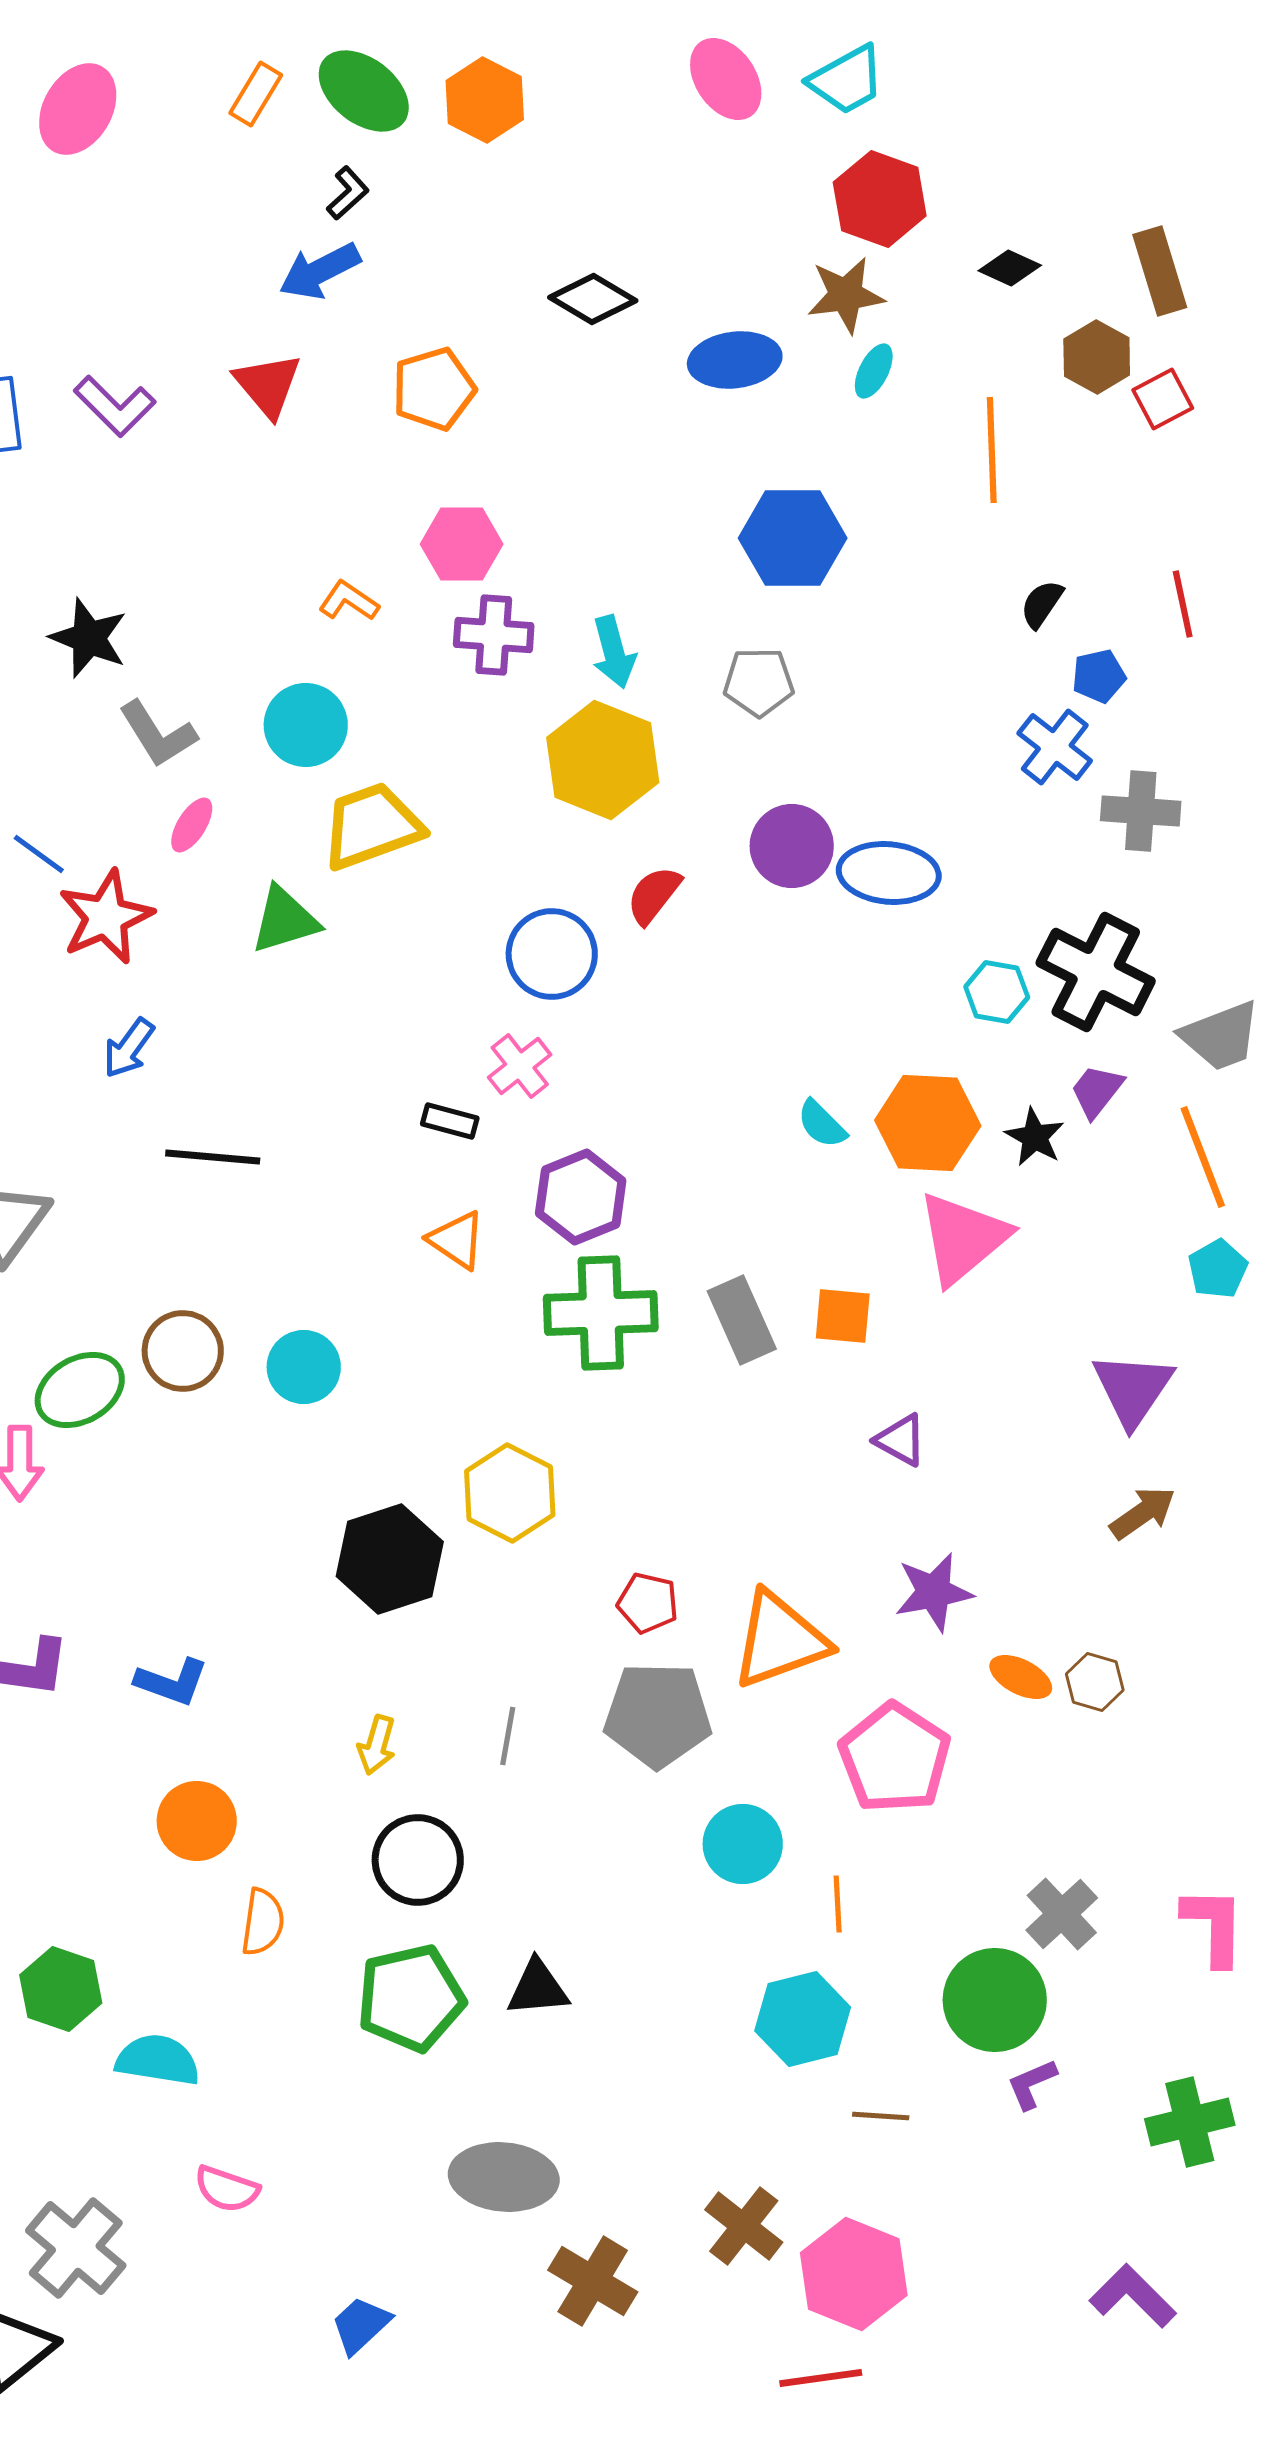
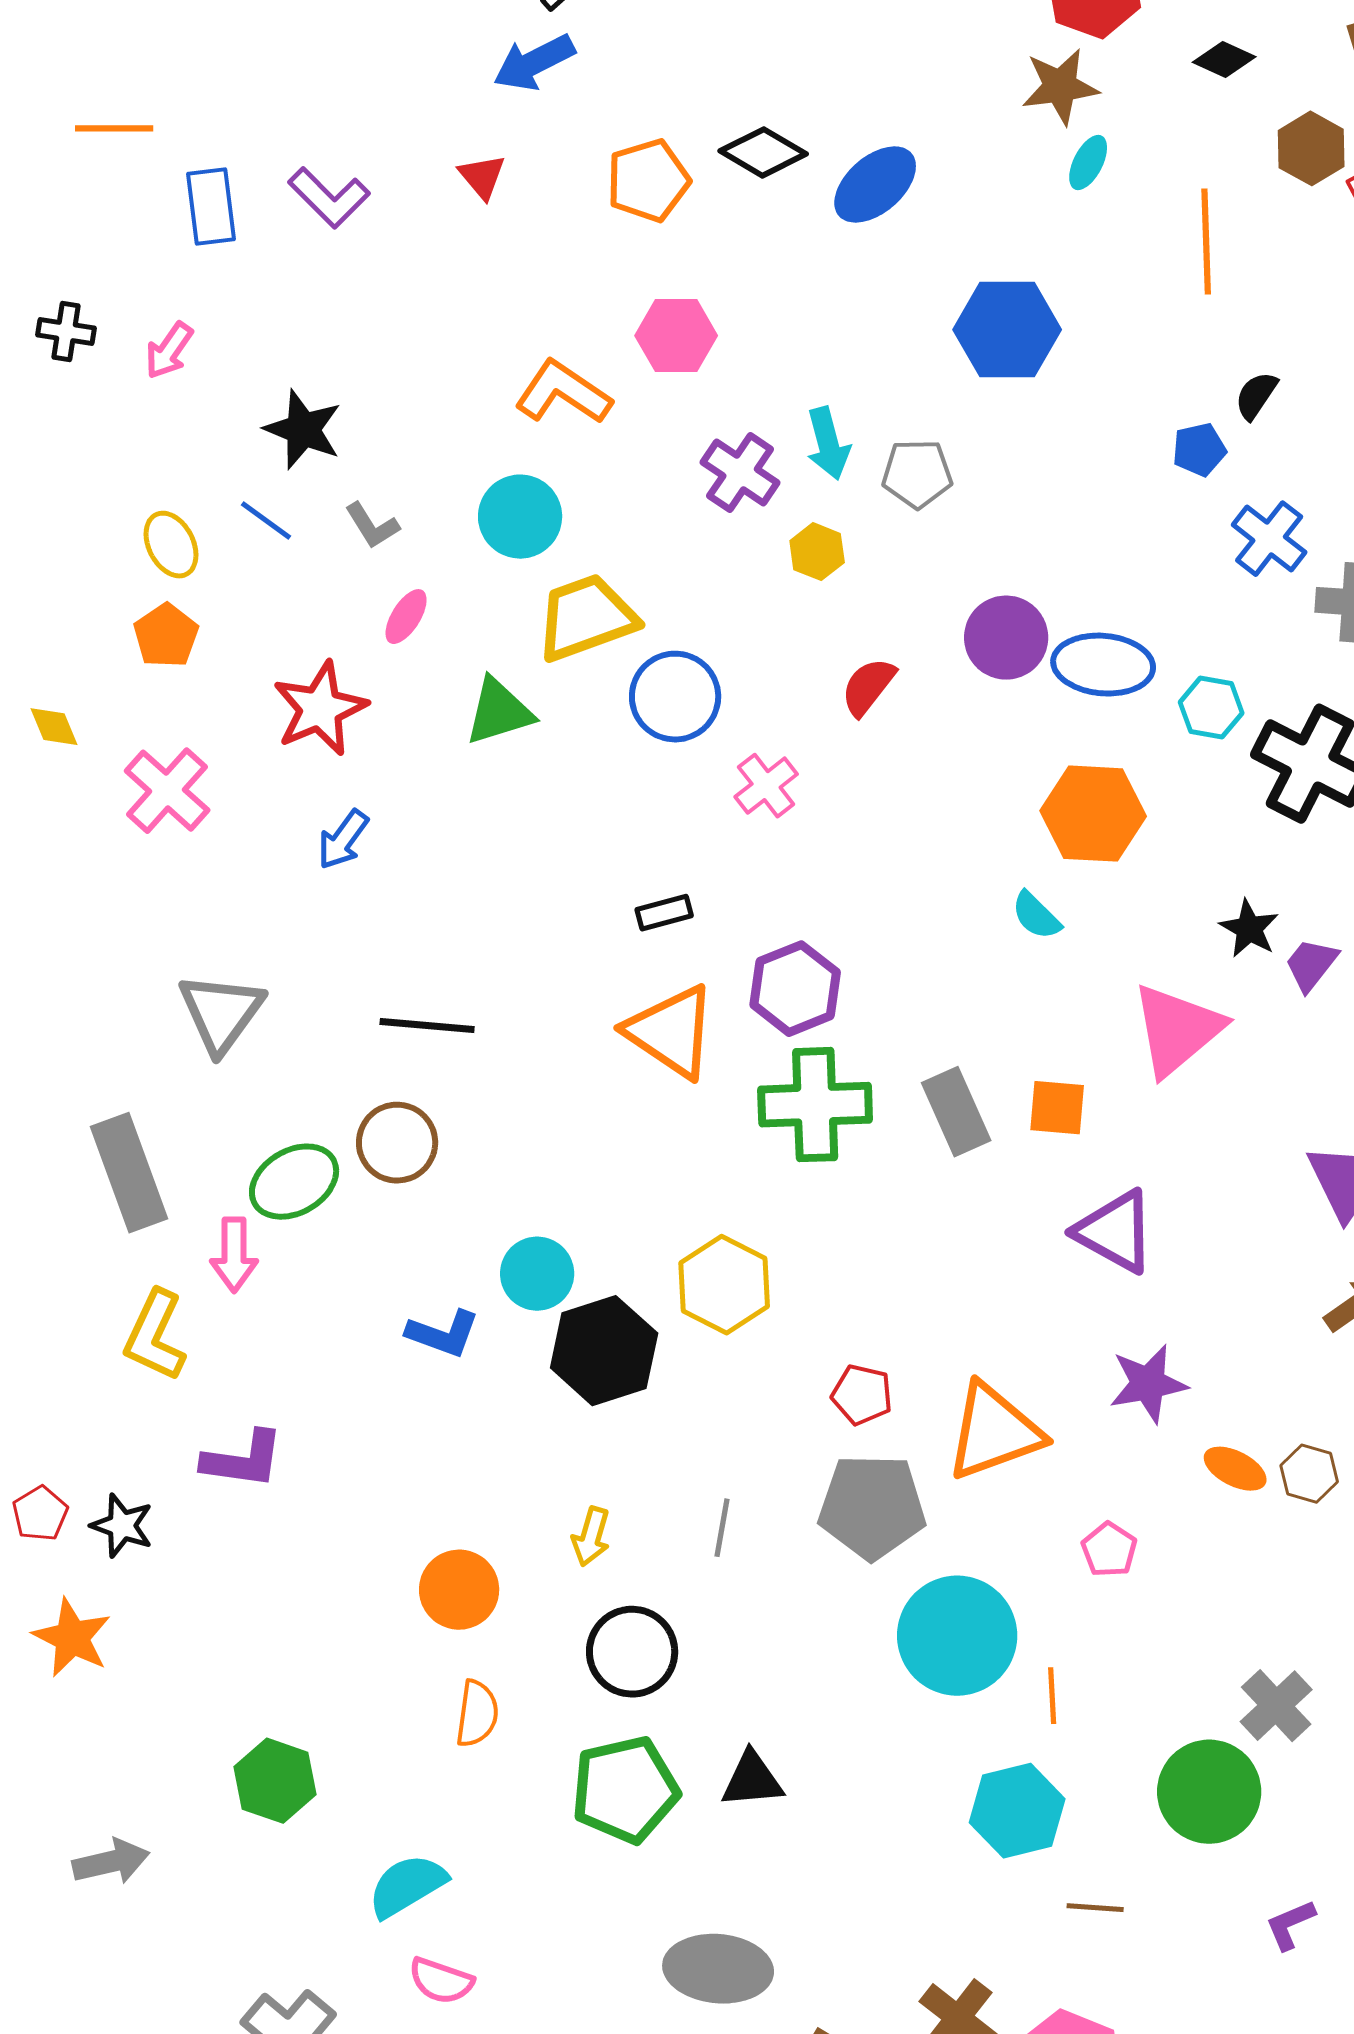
black diamond: (593, 299) -> (763, 152), moved
blue ellipse: (735, 360) -> (875, 184), moved, turned -34
red triangle: (268, 385) -> (482, 176), size x0.7
orange L-shape: (349, 601) -> (563, 393), size x1.6
purple cross: (494, 635) -> (740, 473), moved, turned 30
blue pentagon: (1099, 676) -> (1199, 450), moved
gray pentagon: (759, 682) -> (917, 474), moved
gray L-shape: (158, 734) -> (372, 526), size x0.7
yellow hexagon: (603, 760) -> (817, 552), size x0.5
blue line: (39, 854) -> (266, 521), moved
blue circle: (552, 954) -> (675, 697), moved
cyan hexagon: (997, 992) -> (1211, 708), moved
pink cross: (520, 1066) -> (766, 786), moved
purple trapezoid: (1097, 1091) -> (1311, 965), moved
black rectangle: (450, 1121) -> (664, 913), turned -30
orange hexagon: (928, 1123) -> (1093, 814), moved
black line: (213, 1157) -> (427, 1026), moved
orange triangle: (457, 1240) -> (671, 1032), size x1.6
cyan circle: (304, 1367) -> (537, 1274), moved
purple triangle: (901, 1440) -> (1115, 1232), size x1.6
blue L-shape: (172, 1682) -> (443, 1334), moved
pink pentagon: (895, 1758) -> (1109, 1550), size x0.5
orange circle: (197, 1821) -> (459, 1590), moved
cyan circle: (743, 1844) -> (957, 1636), size x1.5
cyan semicircle: (158, 2060) -> (407, 1886), moved, turned -40
purple L-shape: (1032, 2084) -> (1290, 1925), moved

